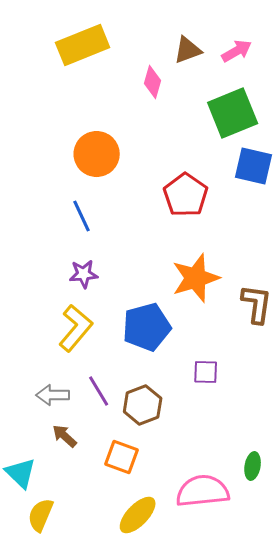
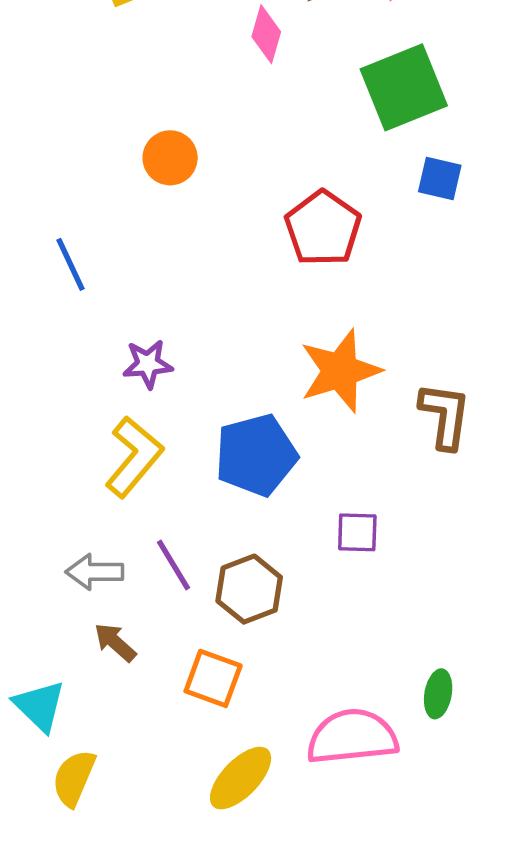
orange circle: (97, 154) -> (170, 158), size x0.7
blue square: (254, 166) -> (440, 178), size x0.7
blue line: (82, 216) -> (70, 264), moved

